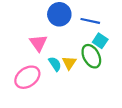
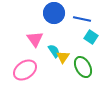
green ellipse: (91, 56) -> (83, 67), moved
cyan semicircle: (55, 64) -> (54, 51), moved

